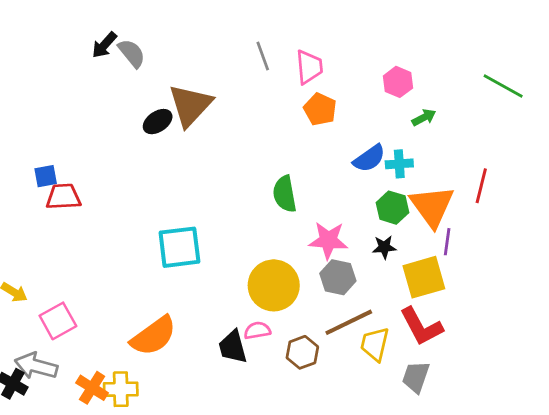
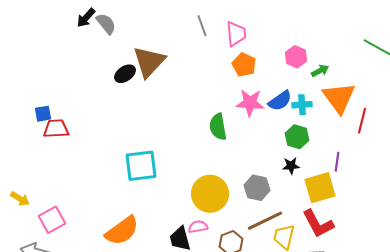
pink hexagon: (398, 82) -> (296, 57), moved
orange triangle: (432, 206) -> (339, 98), moved
pink star: (328, 240) -> (250, 103), moved

